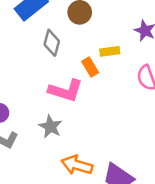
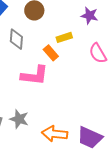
gray star: (50, 127) -> (19, 119), moved

